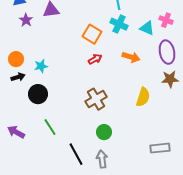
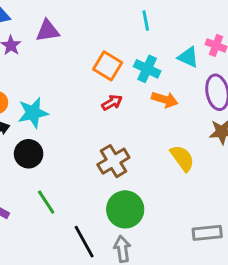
cyan cross: (119, 24) -> (147, 69), moved
cyan star: (41, 66) -> (33, 113), size x1.5
yellow semicircle: (143, 97) -> (182, 158), turned -54
green circle: (104, 132) -> (125, 209), size x1.6

